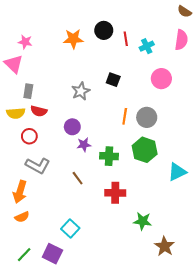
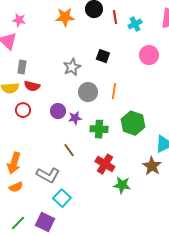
gray circle: (147, 117) -> (88, 92), moved
purple circle: (72, 127) -> (58, 111), moved
gray L-shape: (38, 166) -> (48, 175), moved
red cross: (115, 193) -> (105, 164), turned 30
green star: (143, 221) -> (122, 185), moved
brown star: (165, 246) -> (152, 166), moved

